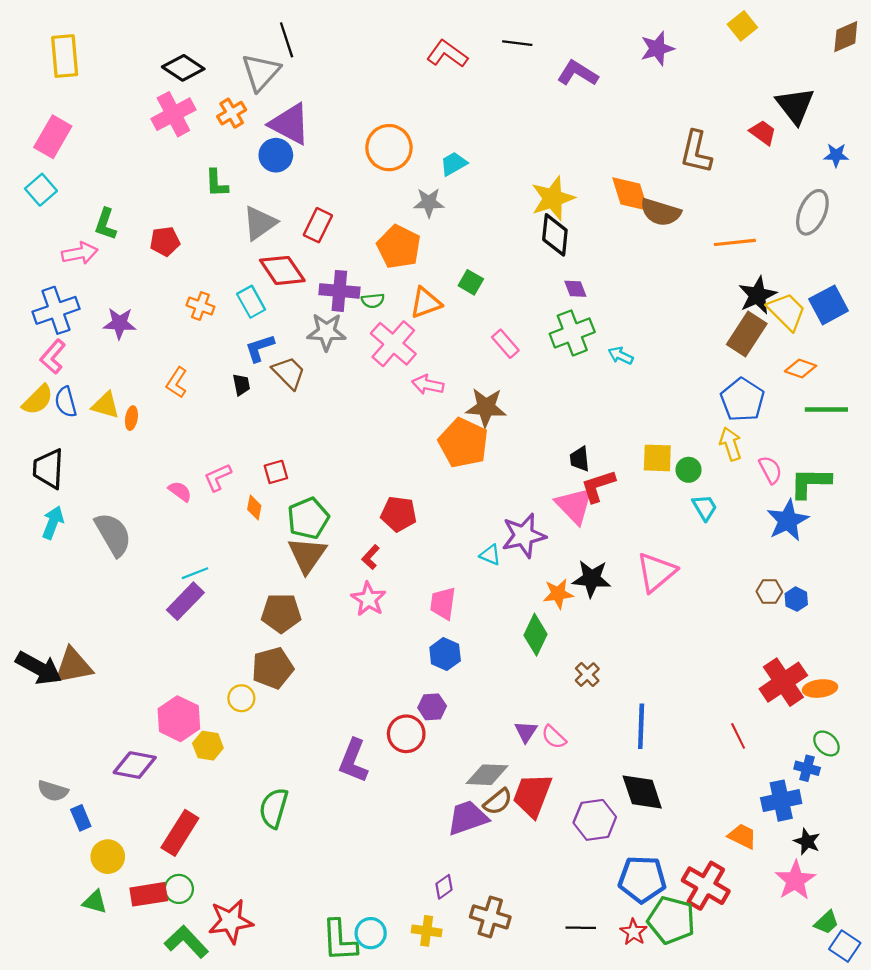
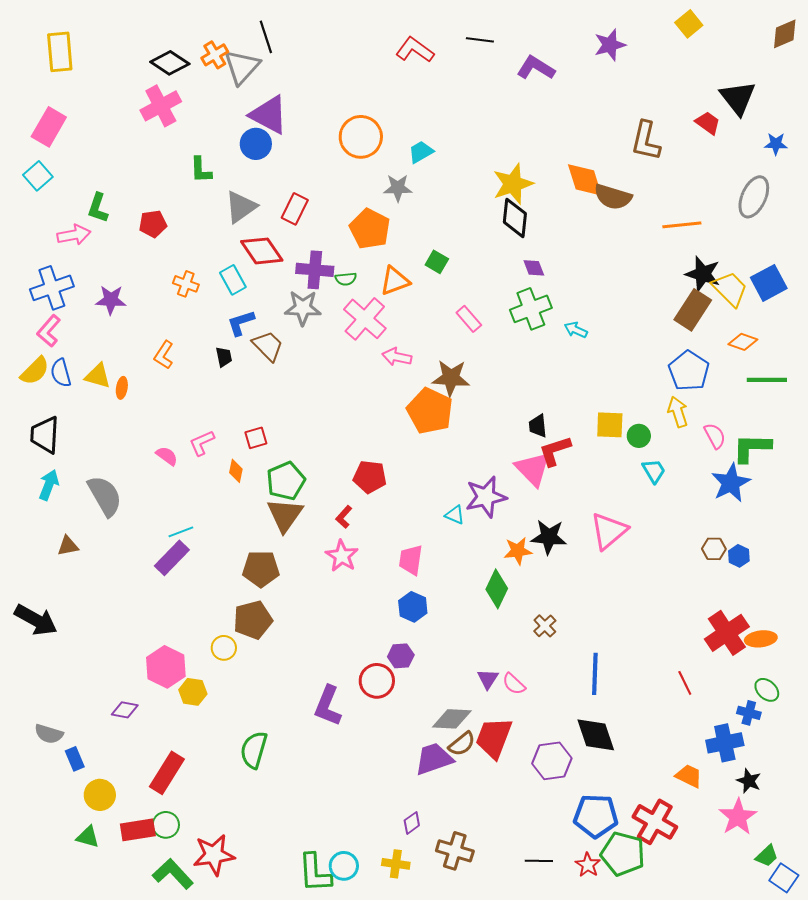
orange cross: (232, 113) -> (215, 55), moved
black star: (757, 295) -> (703, 274), turned -30
brown triangle: (73, 666) -> (68, 546), moved, size x0.6
purple diamond: (135, 765) -> (125, 710), size x0.7

